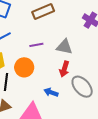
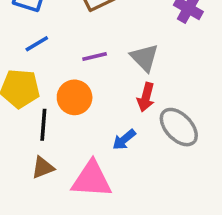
gray triangle: (64, 47) -> (144, 58), turned 36
blue arrow: (51, 92) -> (124, 140), turned -56

